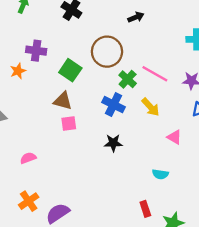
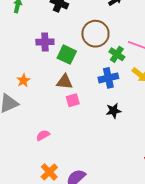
purple cross: (36, 51) -> (45, 42), moved
orange star: (18, 71) -> (23, 80), moved
blue cross: (114, 105) -> (108, 78), turned -30

